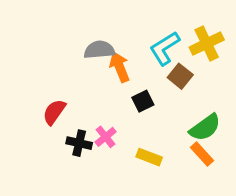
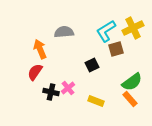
orange arrow: (120, 67) -> (40, 49), moved
brown square: (180, 76) -> (116, 49), turned 35

